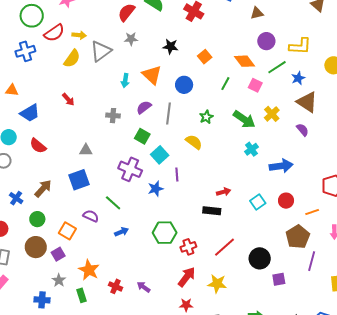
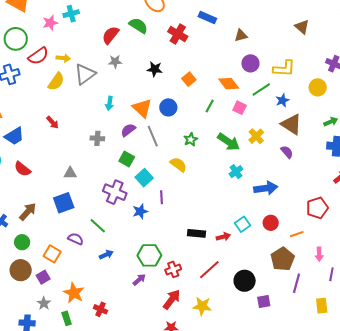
orange triangle: (152, 75) -> (142, 108), moved
gray line: (168, 114) -> (153, 136), turned -30
red arrow: (224, 192) -> (223, 237), moved
purple arrow: (144, 287) -> (139, 280), moved, turned 104

